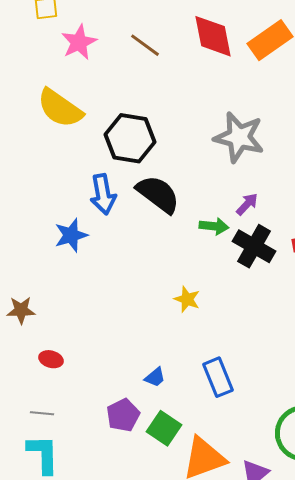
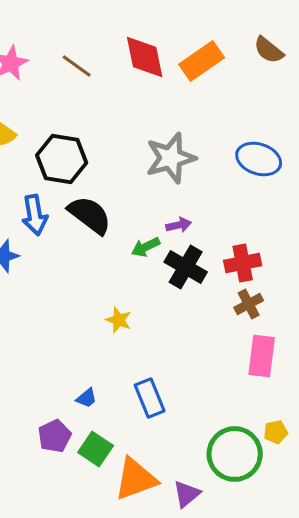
gray star: (239, 137) -> (171, 158), turned -30
purple arrow: (247, 204) -> (179, 225), turned 35
green arrow: (214, 226) -> (146, 247), turned 148

